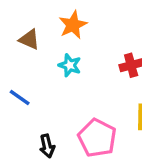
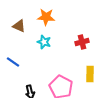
orange star: (73, 25) -> (46, 17), turned 30

